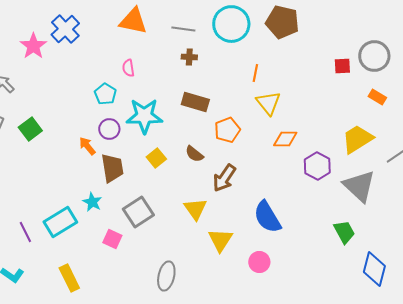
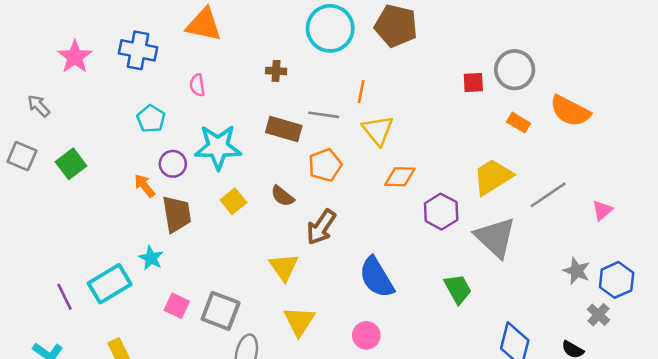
blue cross: (65, 29) -> (138, 50), moved, turned -36
gray line: (183, 29) -> (324, 115), moved
cyan pentagon: (105, 94) -> (151, 119), moved
gray square: (138, 212) -> (221, 311), moved, turned -36
green trapezoid: (344, 232) -> (458, 289), moved
yellow triangle: (220, 240) -> (299, 321), moved

